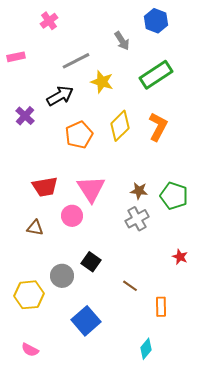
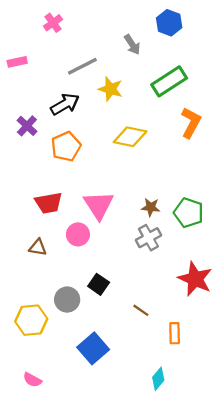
yellow diamond: (120, 126) -> (130, 137), turned 56
orange L-shape: (158, 127) -> (191, 123), moved
orange pentagon: (79, 135) -> (66, 147), moved
red star: (180, 257) -> (195, 279), size x2.0

